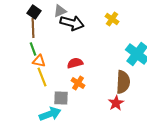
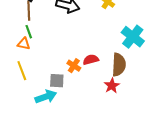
orange triangle: (39, 61) -> (24, 44), moved
red semicircle: (75, 63) -> (91, 60), moved
yellow line: (42, 77) -> (22, 71), moved

